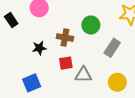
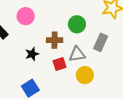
gray triangle: (83, 75) -> (77, 54), moved
yellow circle: (117, 82) -> (85, 75), moved

